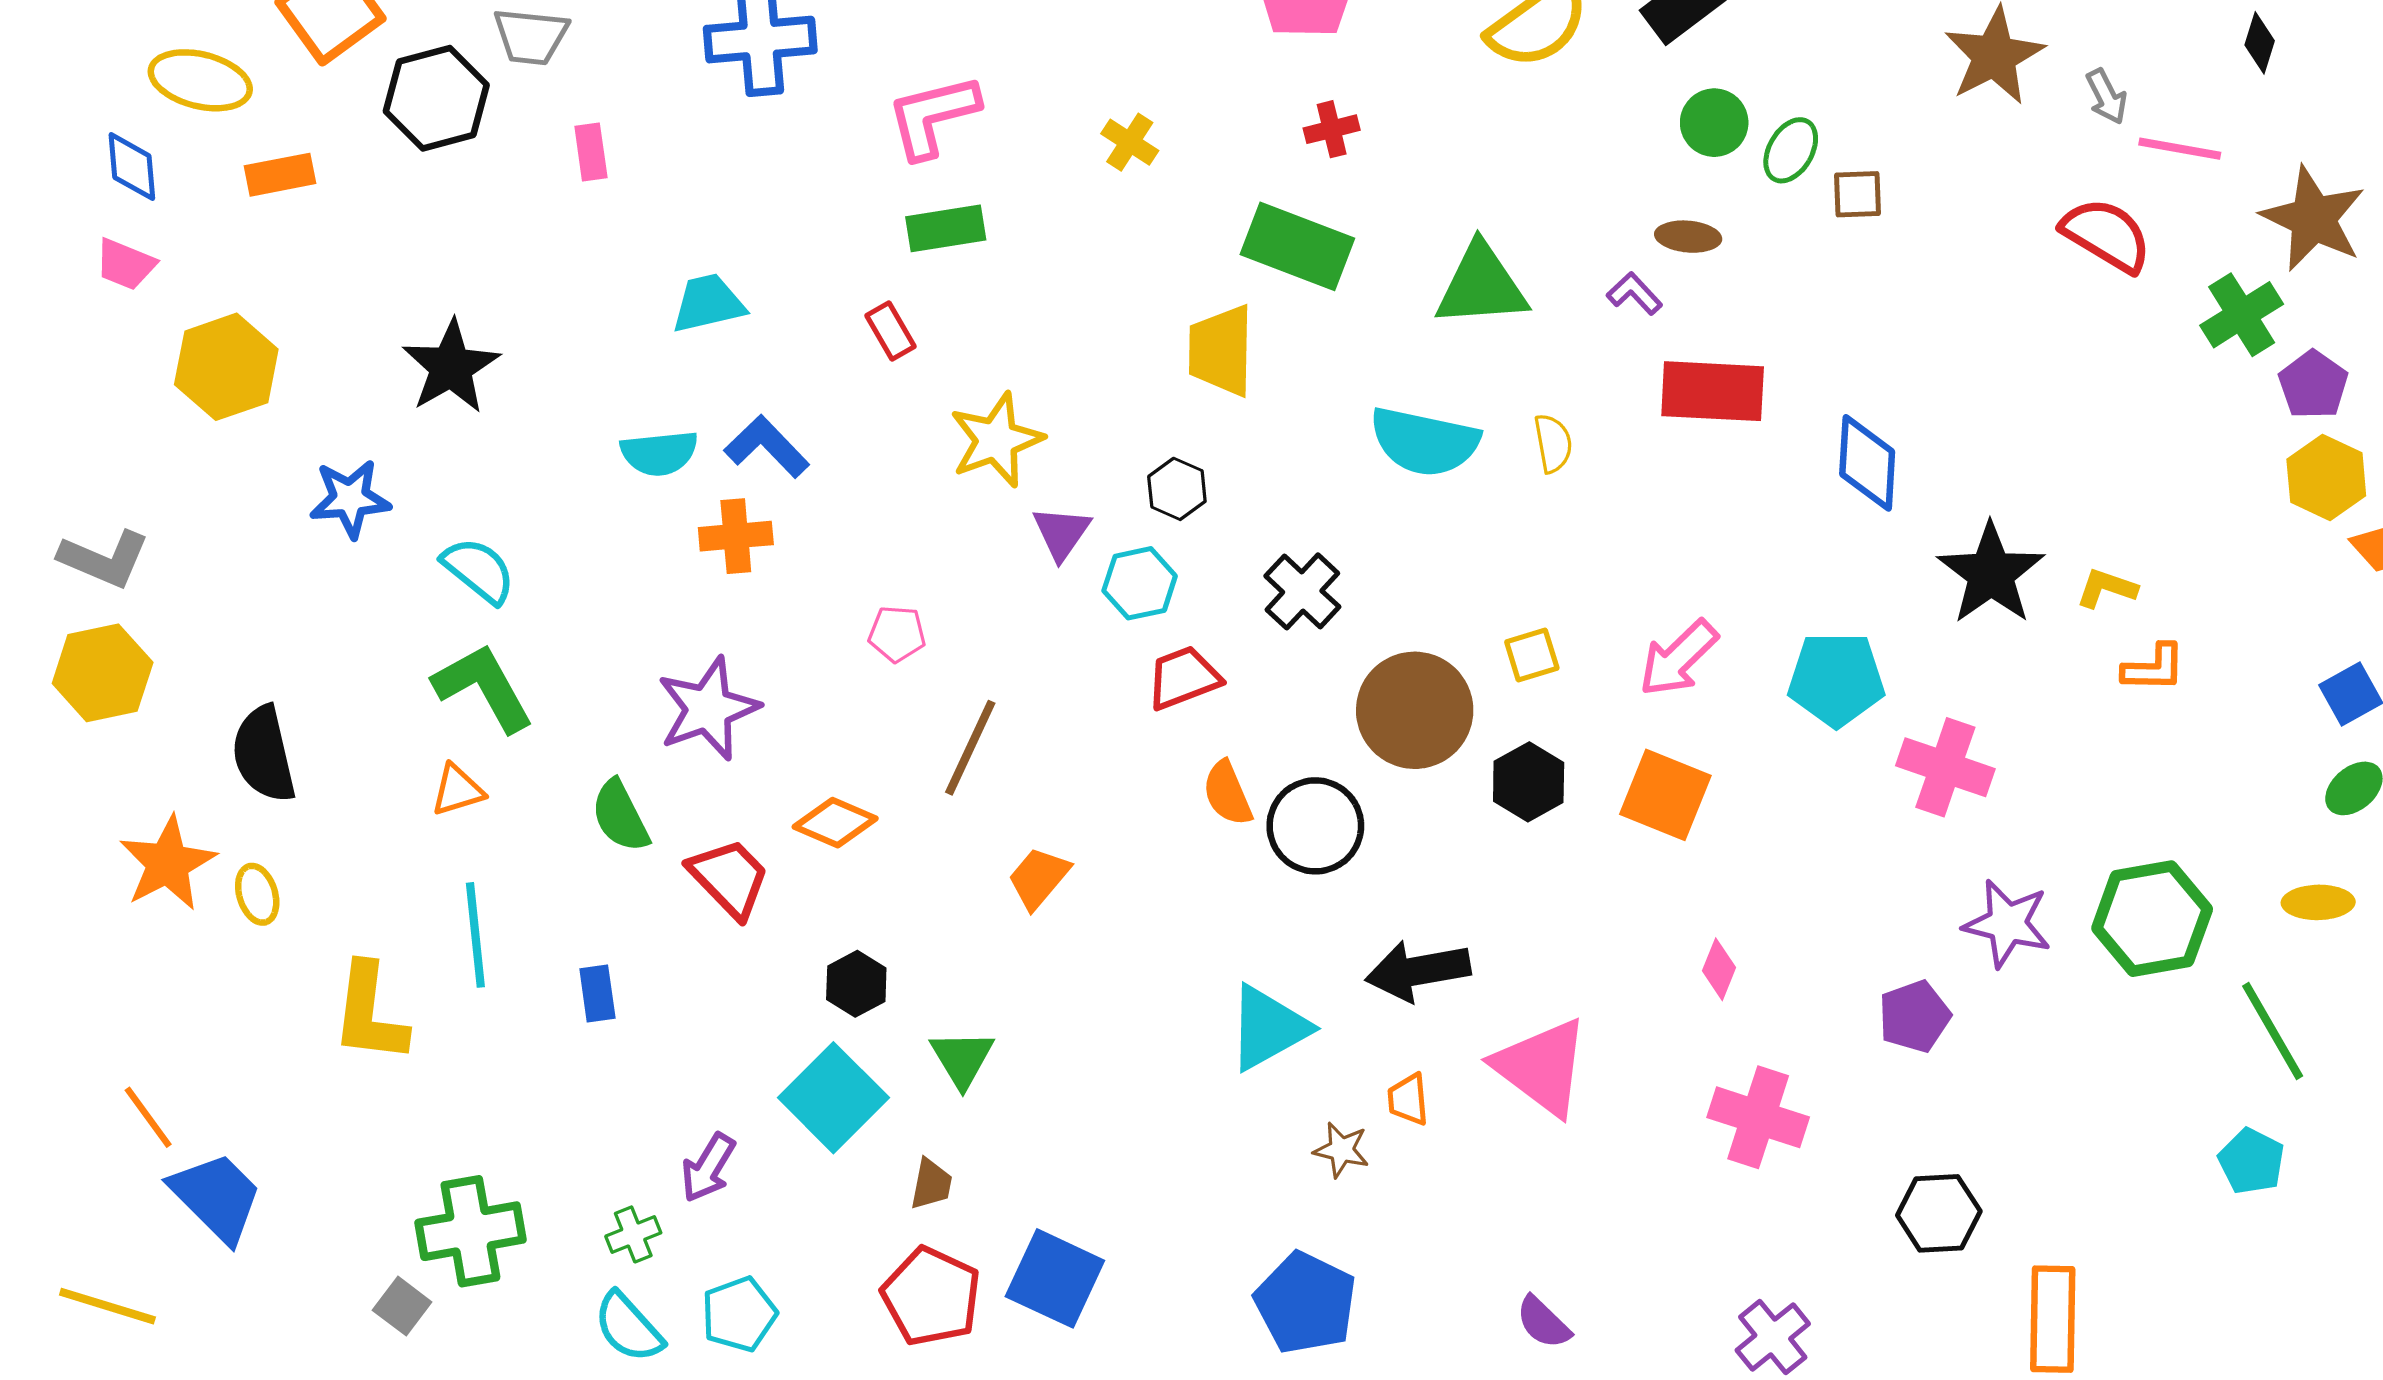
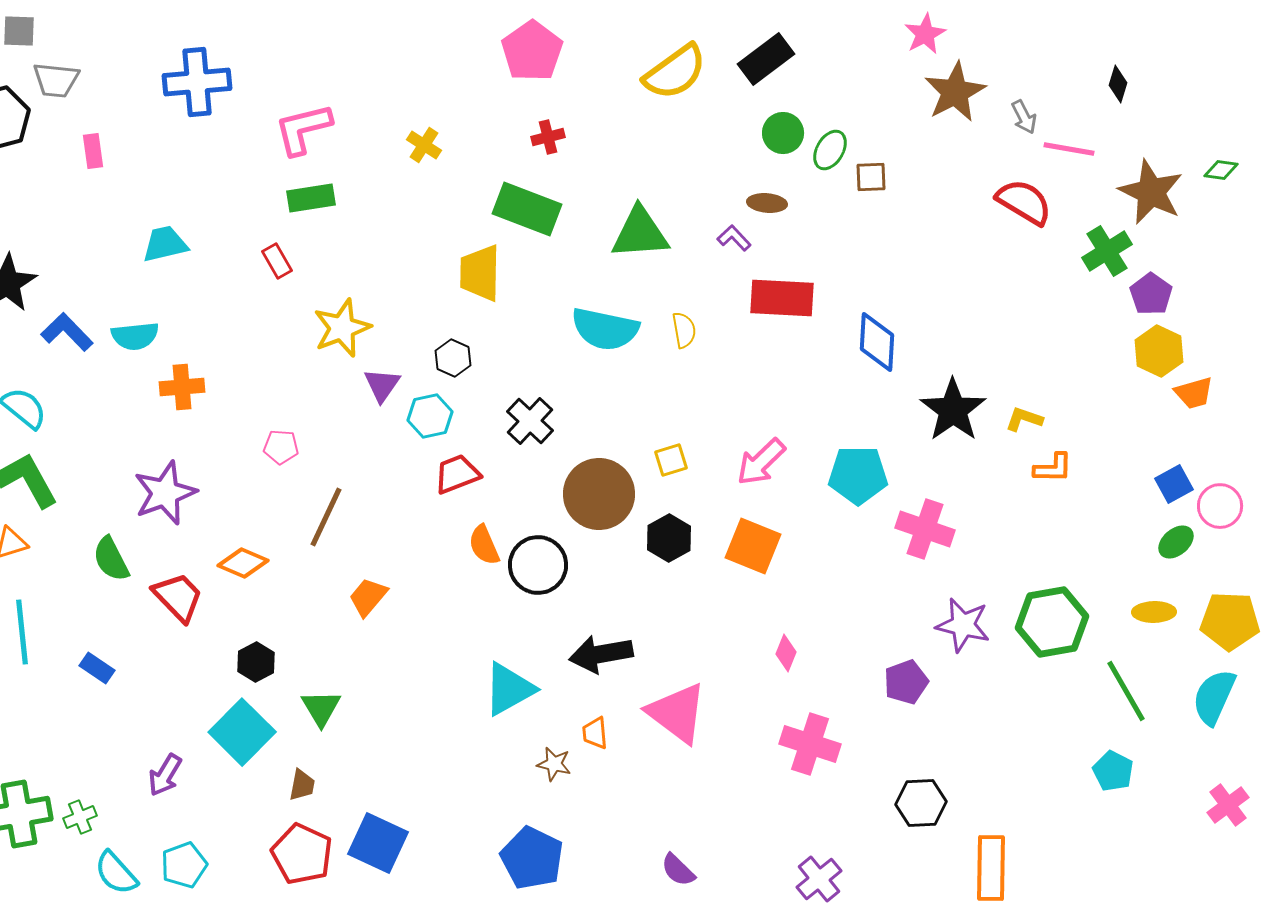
blue L-shape: (767, 447) -> (67, 332), moved
blue rectangle: (597, 994) -> (97, 668), turned -48
green cross: (633, 1234) -> (80, 817), moved

